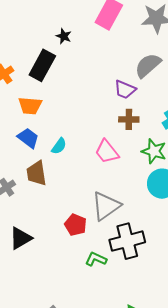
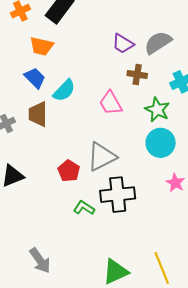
gray semicircle: (148, 65) -> (158, 43), moved
purple trapezoid: (125, 90) -> (123, 44), moved
cyan semicircle: (59, 146) -> (64, 91), size x1.4

